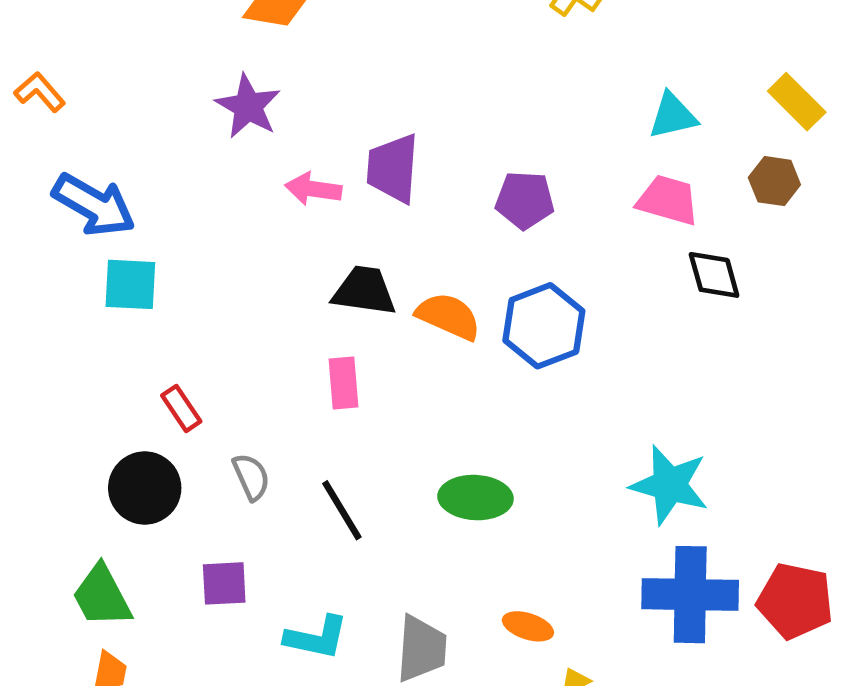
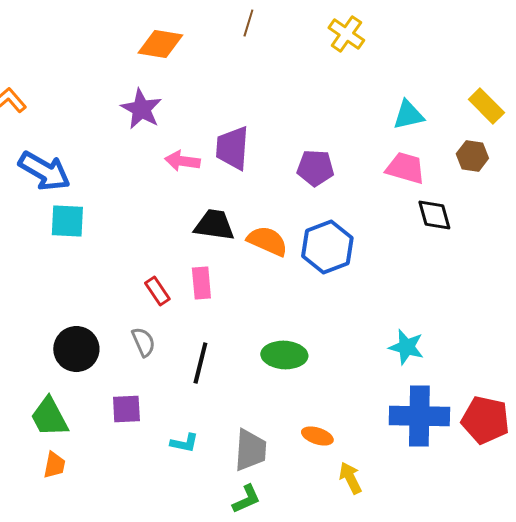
red rectangle: (181, 408) -> (157, 291), moved
cyan star: (670, 485) -> (406, 347), size x0.7
black line: (342, 510) -> (200, 363), turned 45
cyan L-shape: (316, 637) -> (184, 443), size x0.7

